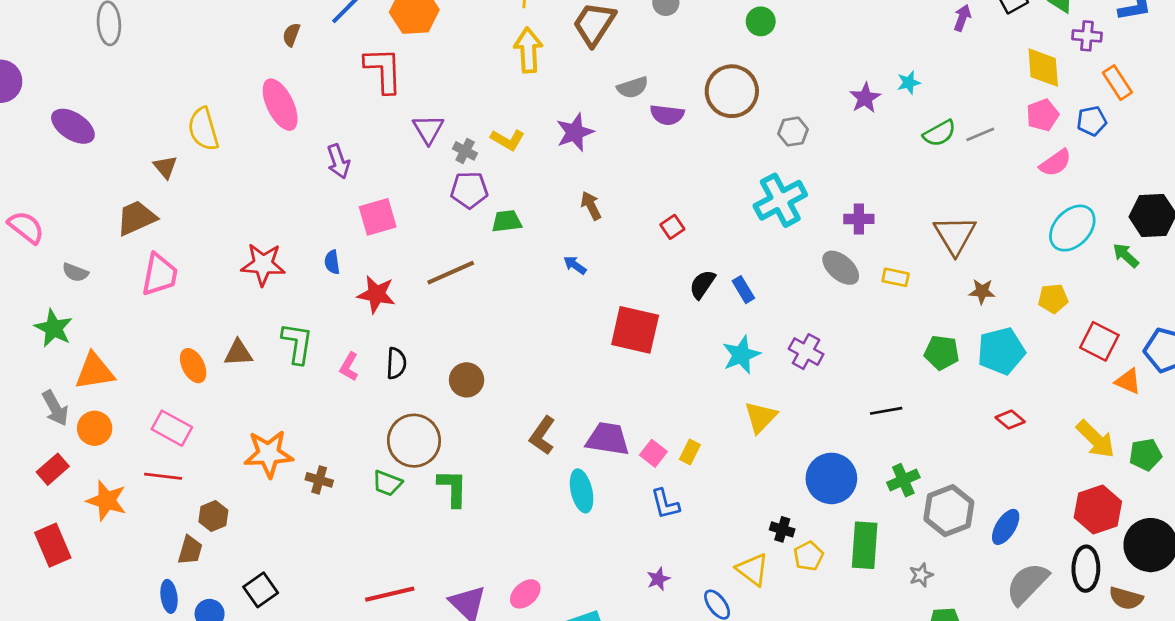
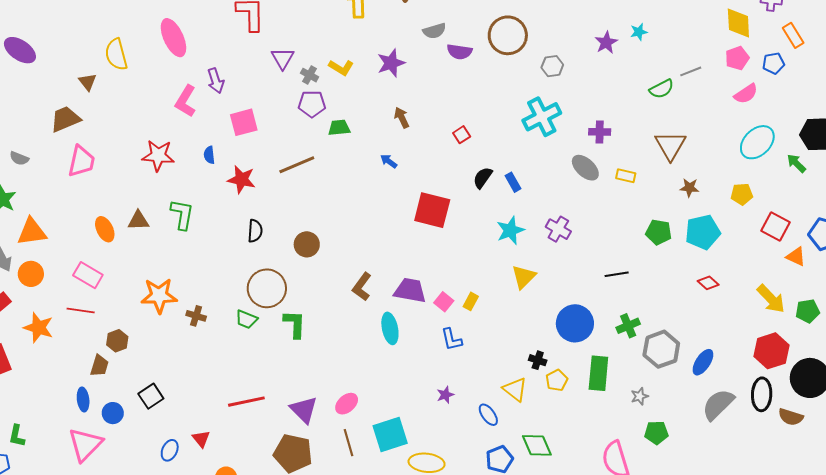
green semicircle: (939, 133) -> (662, 89), moved
pink L-shape: (349, 367) -> (186, 101), moved, size x1.5

